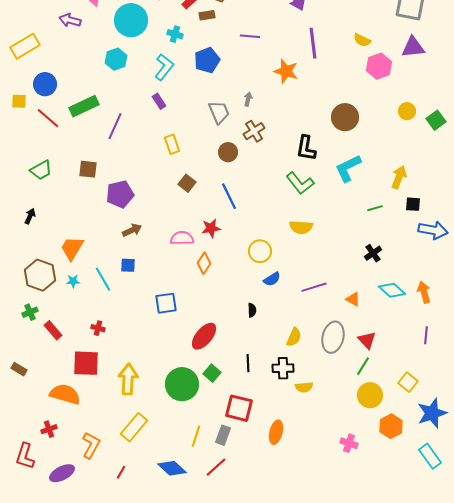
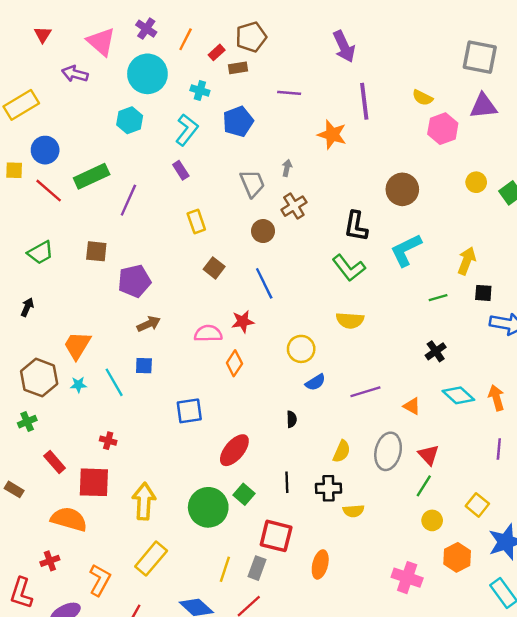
red rectangle: (53, 330) -> (55, 462), moved
yellow circle: (370, 395) -> (432, 520), size x0.7
pink cross: (349, 443) -> (407, 578), size x1.4

